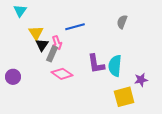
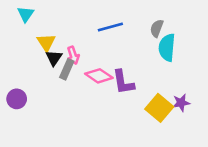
blue line: (75, 27) -> (110, 27), moved
cyan semicircle: (115, 66) -> (167, 48), moved
pink diamond: (62, 74) -> (99, 76), moved
yellow square: (124, 97) -> (159, 108), moved, turned -35

